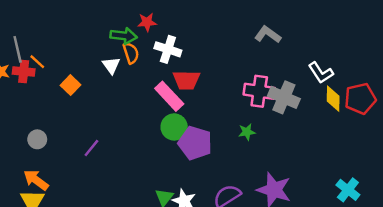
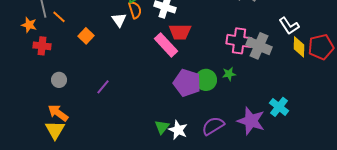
red cross: (24, 72) -> (42, 46), moved
green circle: (174, 127) -> (206, 80), moved
cyan cross: (348, 190) -> (279, 107), moved

